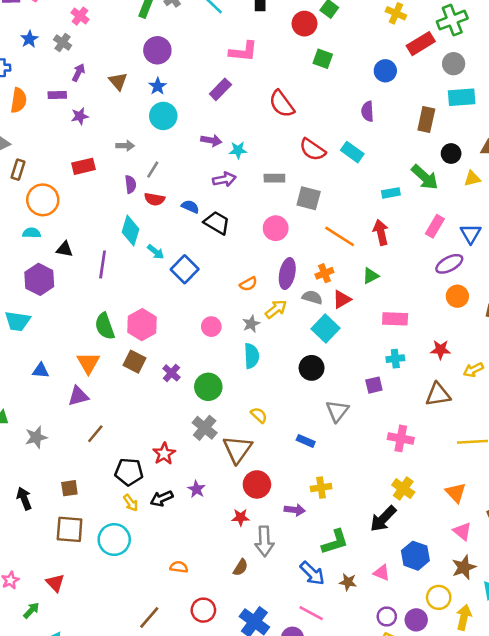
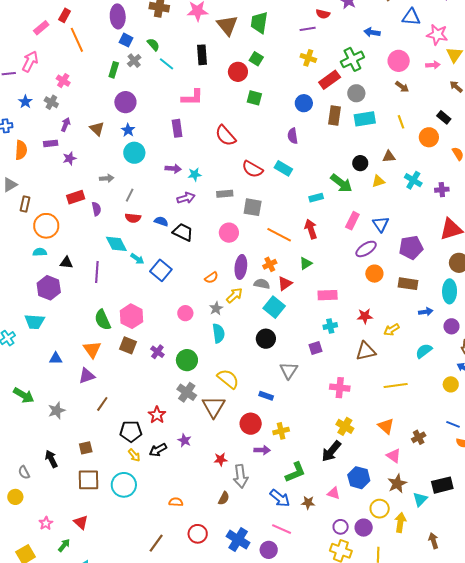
purple rectangle: (220, 89) -> (177, 128), turned -48
brown rectangle: (426, 119) -> (335, 116), moved
purple semicircle: (131, 184) -> (96, 209), moved
cyan diamond: (131, 231) -> (116, 244), turned -40
yellow semicircle: (259, 415) -> (228, 379), size x1.6
red circle: (257, 484) -> (251, 424), moved

